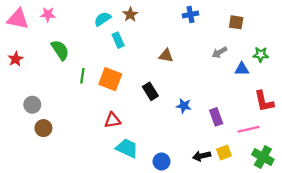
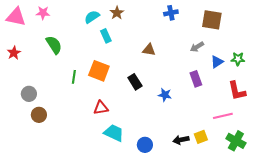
brown square: (236, 22) -> (212, 20), size x1.5
green star: (261, 55) -> (238, 59), moved
blue triangle: (242, 69) -> (217, 62), turned -32
green line: (82, 76) -> (74, 77), moved
purple rectangle: (216, 117) -> (196, 79), moved

